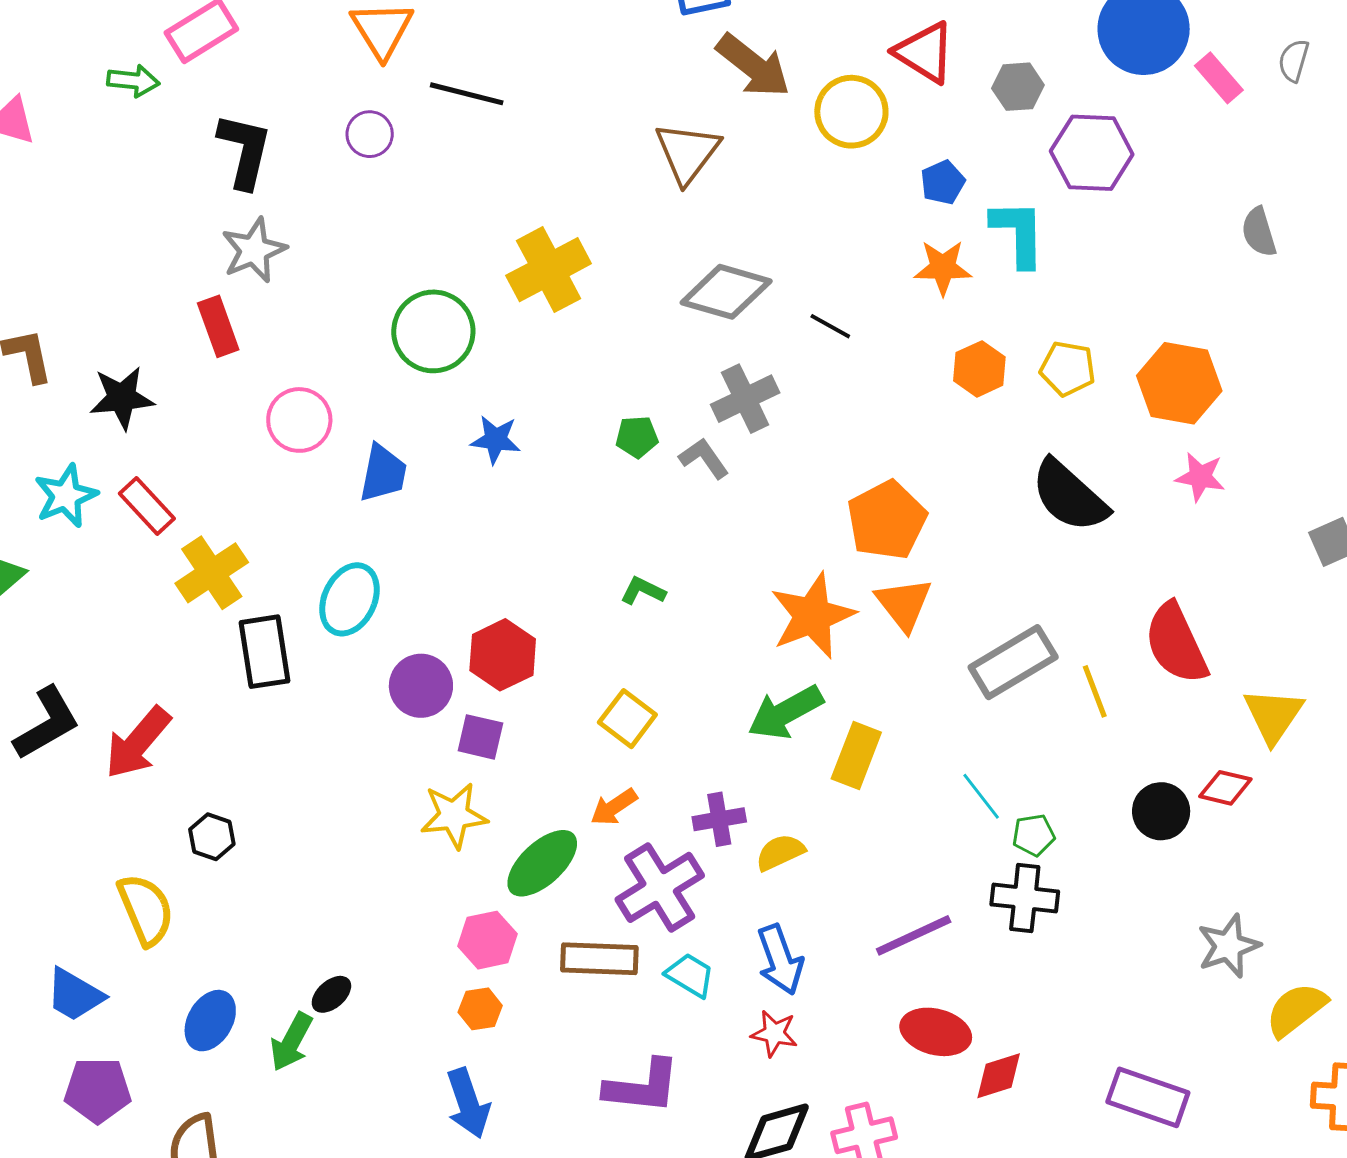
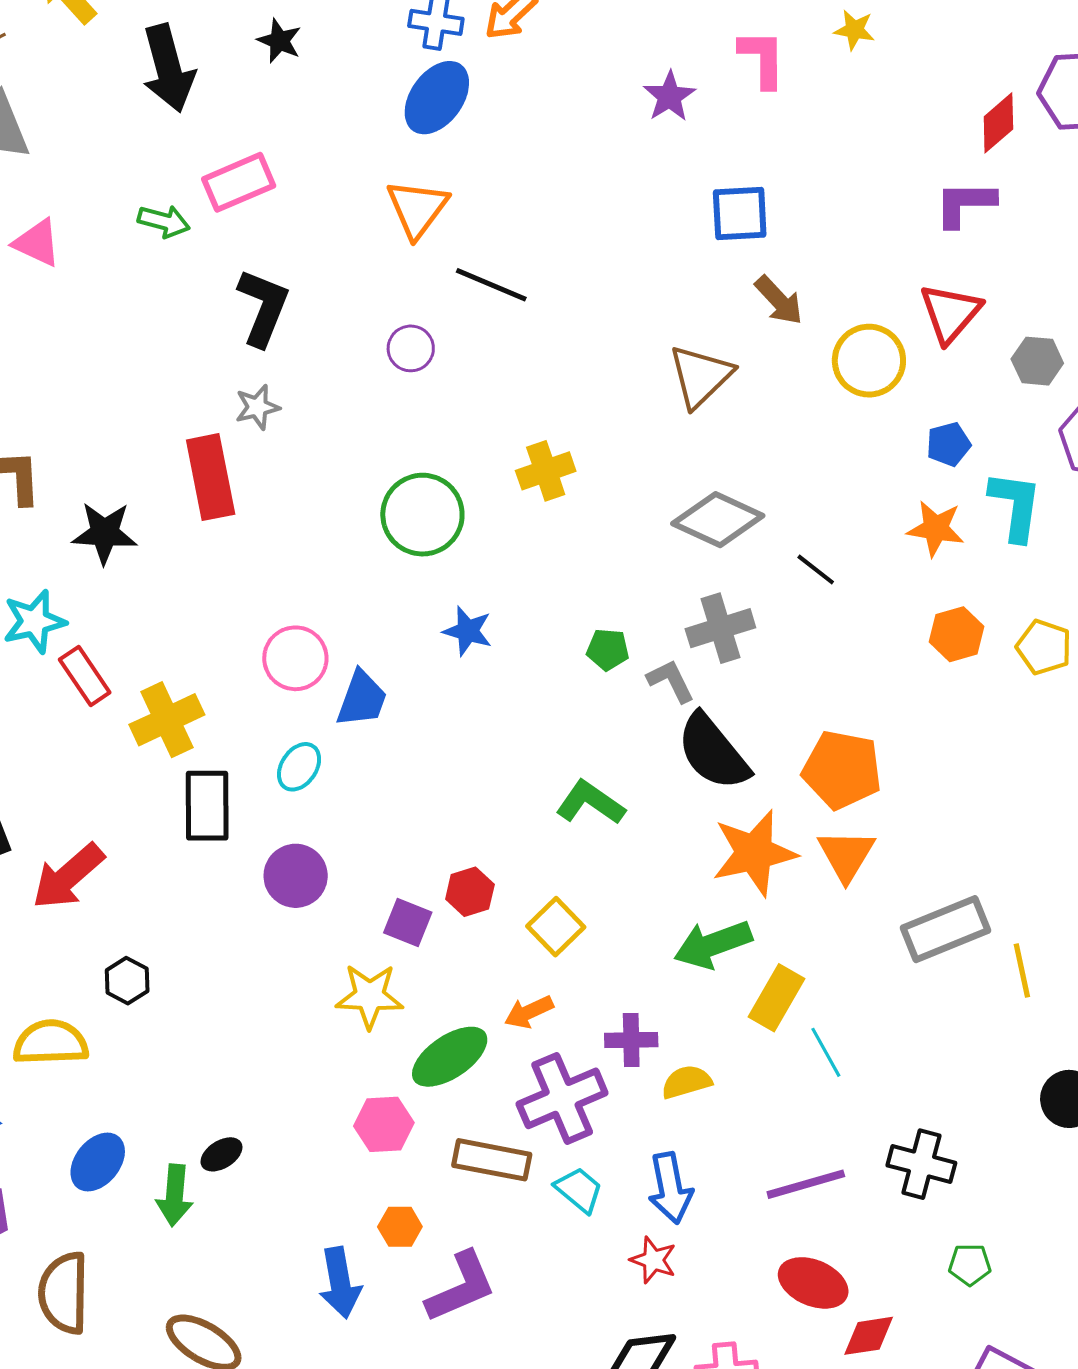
red triangle: (925, 52) -> (950, 313), turned 30
brown arrow: (753, 66) -> (779, 300), size x0.7
purple circle: (370, 134) -> (411, 348), moved
gray star: (254, 250) -> (257, 407), size x0.7
yellow cross: (549, 270) -> (546, 471), size x0.7
red rectangle: (218, 326) -> (211, 477), size x1.4
pink circle: (299, 420) -> (295, 658), moved
blue trapezoid: (383, 473) -> (362, 699), moved
black semicircle: (1069, 496) -> (713, 752), moved
red rectangle: (147, 506) -> (85, 676), moved
orange pentagon: (887, 520) -> (842, 770), turned 30
green L-shape: (643, 591) -> (590, 803), size x1.5
cyan ellipse: (349, 599) -> (299, 767), size x0.7
red hexagon: (503, 655) -> (470, 892), moved, size x0.7
purple circle: (421, 686) -> (296, 876), moved
cyan line: (981, 796) -> (826, 1052), moved
green pentagon: (1034, 835) -> (970, 1265), moved
yellow semicircle: (146, 910) -> (51, 1043), turned -78
orange hexagon: (480, 1009) -> (400, 1227), moved
green arrow: (291, 1042) -> (175, 1195), turned -32
purple L-shape: (642, 1087) -> (461, 1287), moved, turned -38

